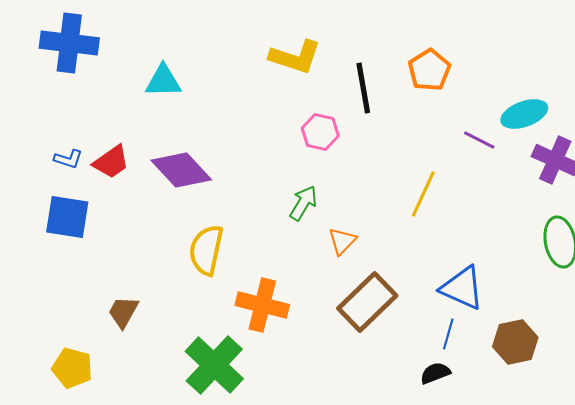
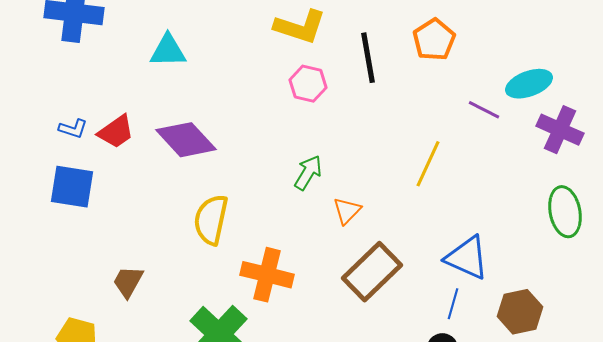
pink hexagon: (320, 132) -> (308, 84), moved

